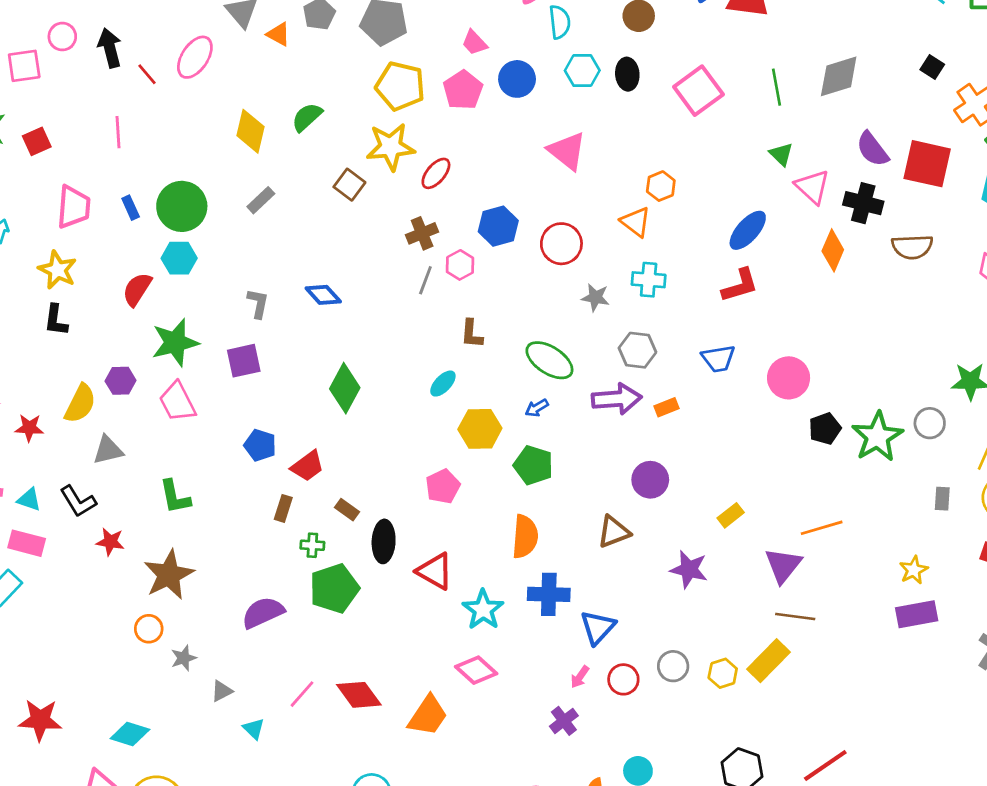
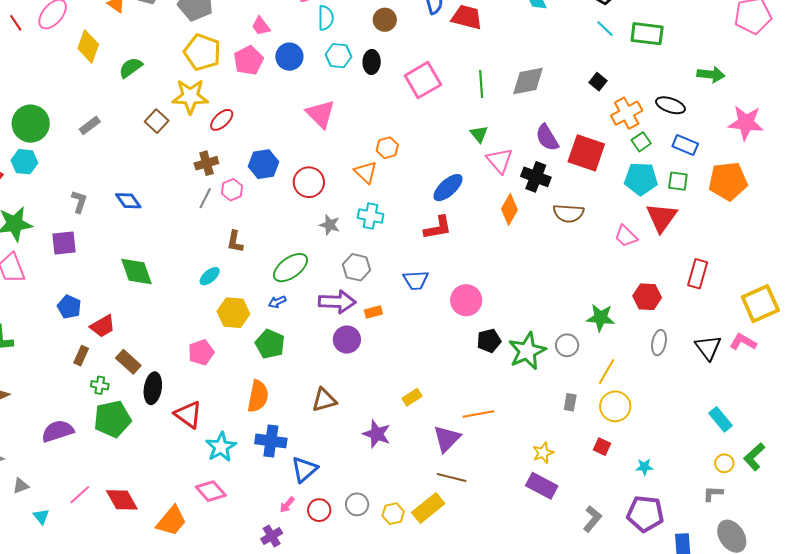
yellow diamond: (250, 131) -> (88, 46), moved
green ellipse: (549, 360) -> (291, 268), turned -75
green diamond: (345, 388) -> (137, 272), turned -54
purple circle: (650, 480) -> (347, 340), moved
brown rectangle: (347, 510) -> (128, 362), size x1.4
purple rectangle: (917, 614) -> (542, 486), turned 32

